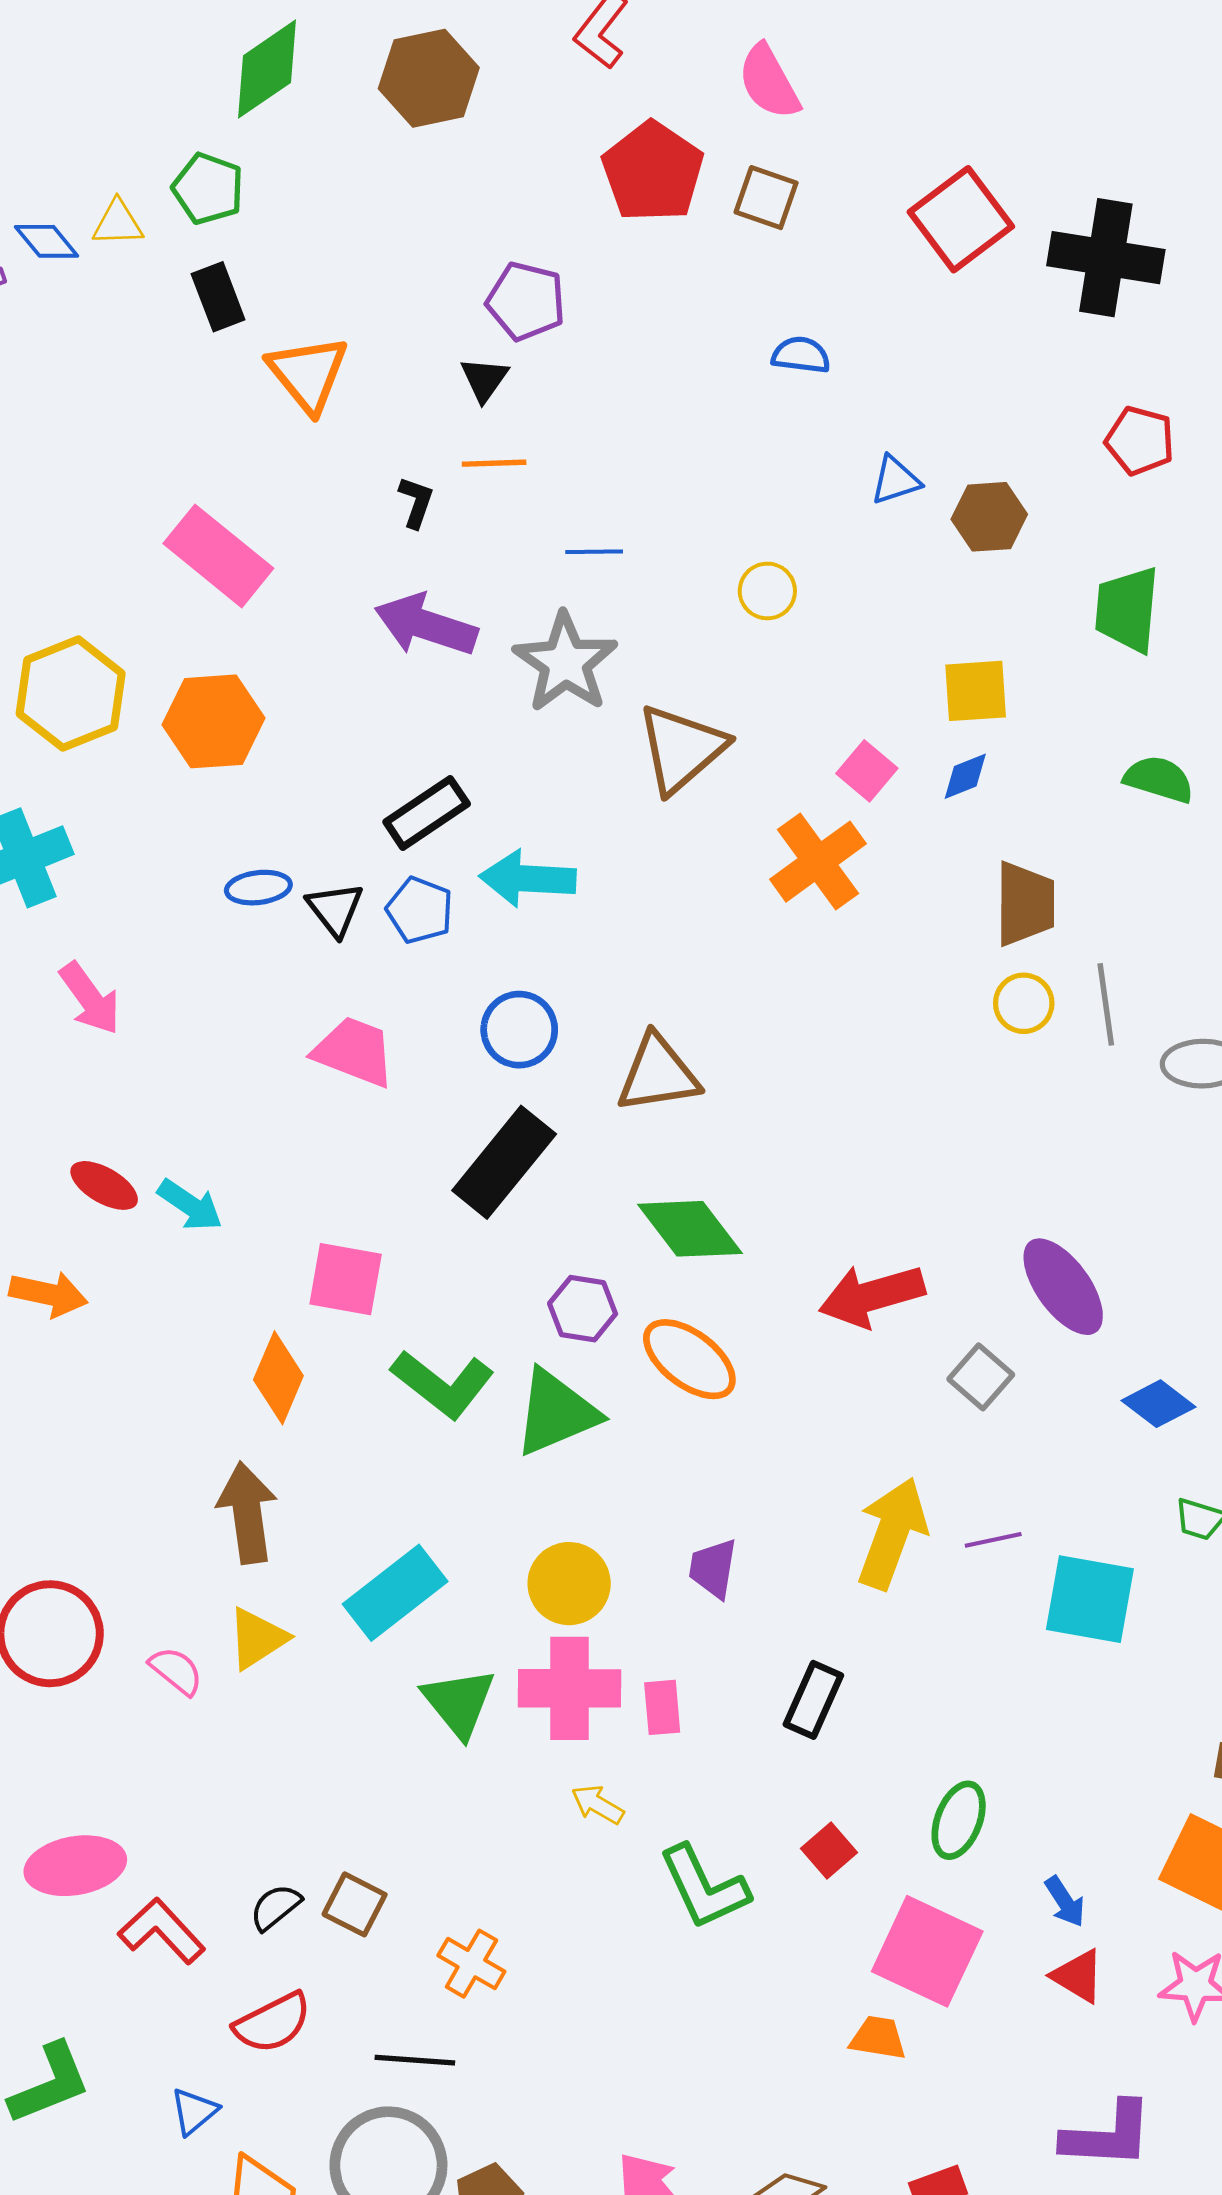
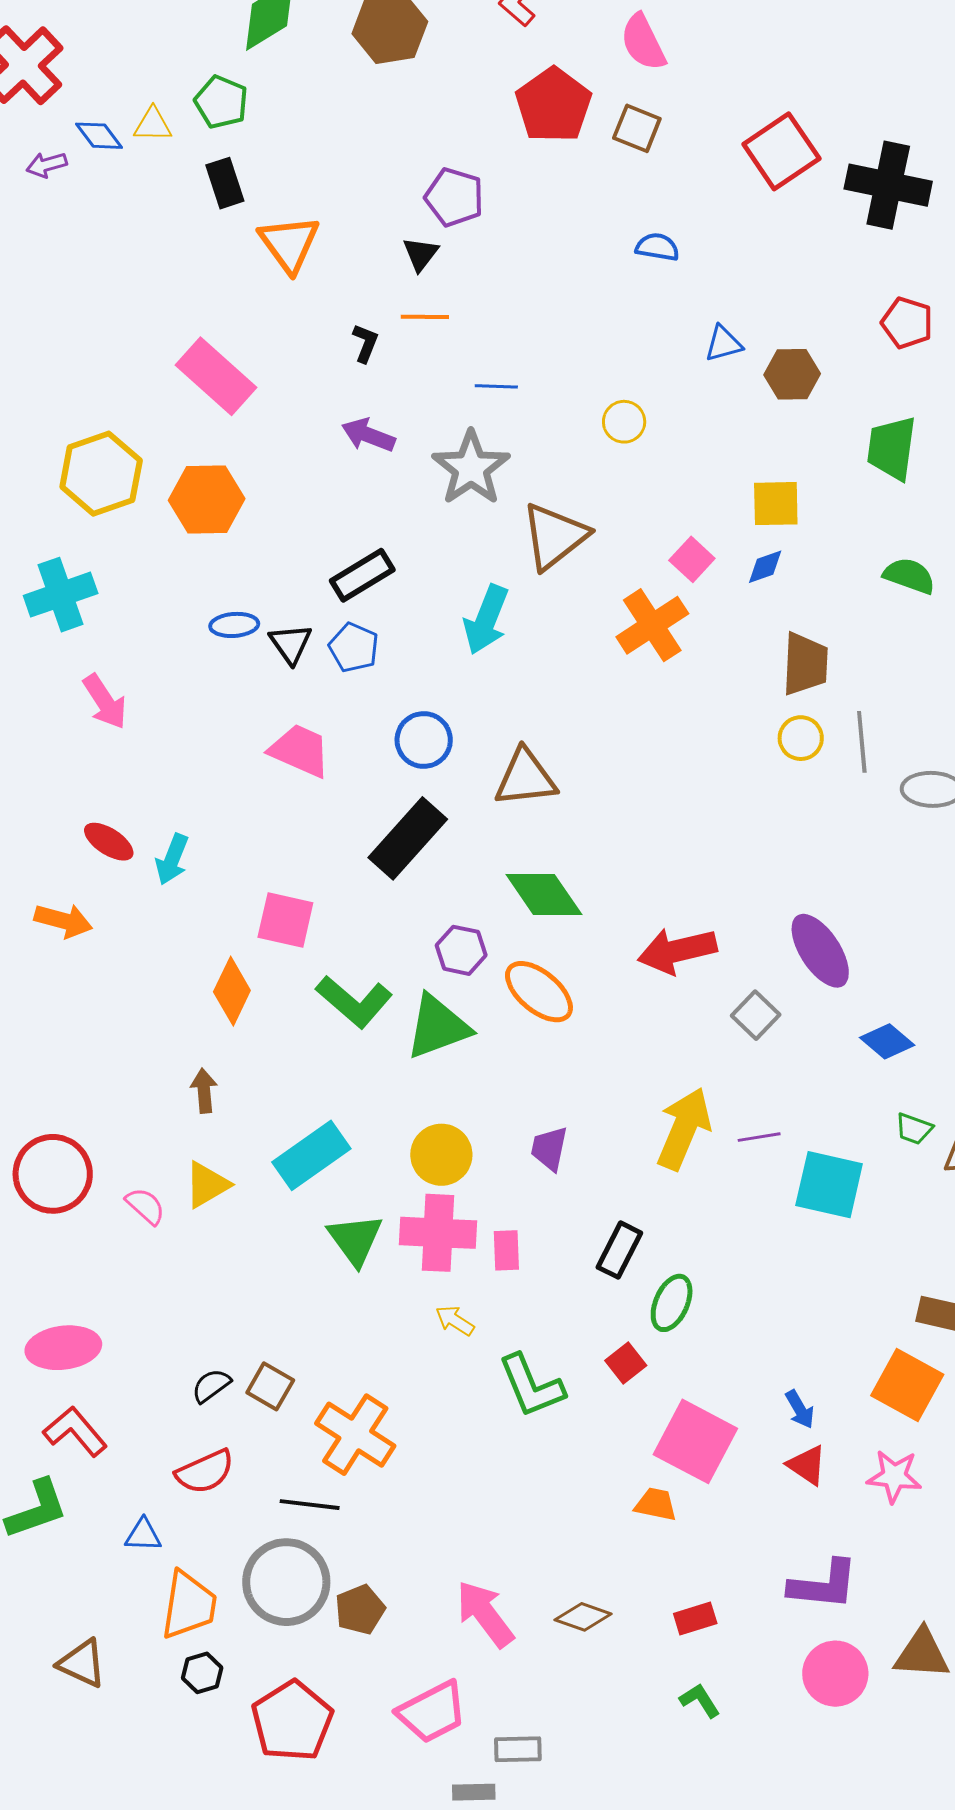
purple arrow: (426, 625) -> (368, 435), size x0.7
cyan arrow: (528, 879) -> (486, 620), moved, turned -74
cyan arrow: (190, 1205) -> (172, 859), turned 75
brown arrow: (247, 1513) -> (204, 1091), size x0.6
green ellipse: (959, 1820) -> (672, 1303), moved
red L-shape: (162, 1931) -> (75, 1431), moved
orange cross: (471, 1964) -> (355, 1435), size x1.6
blue triangle: (194, 2111) -> (143, 1535), turned 39

